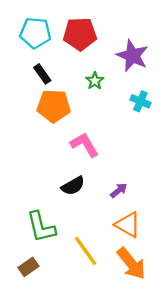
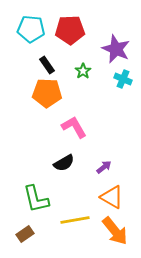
black rectangle: (42, 74) -> (47, 65), moved
cyan cross: (140, 101) -> (123, 79), moved
yellow line: (86, 251) -> (75, 220), turned -64

